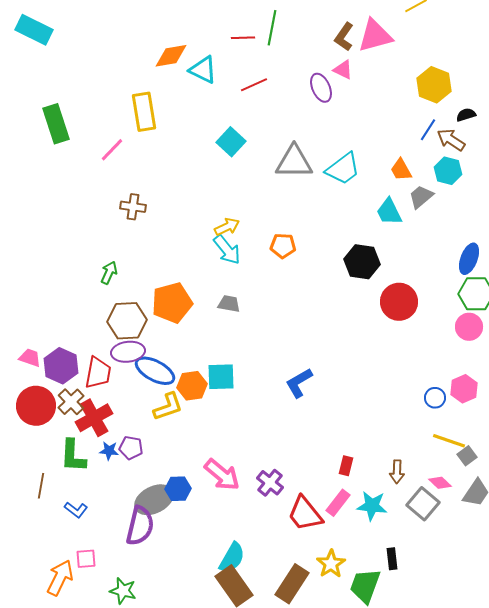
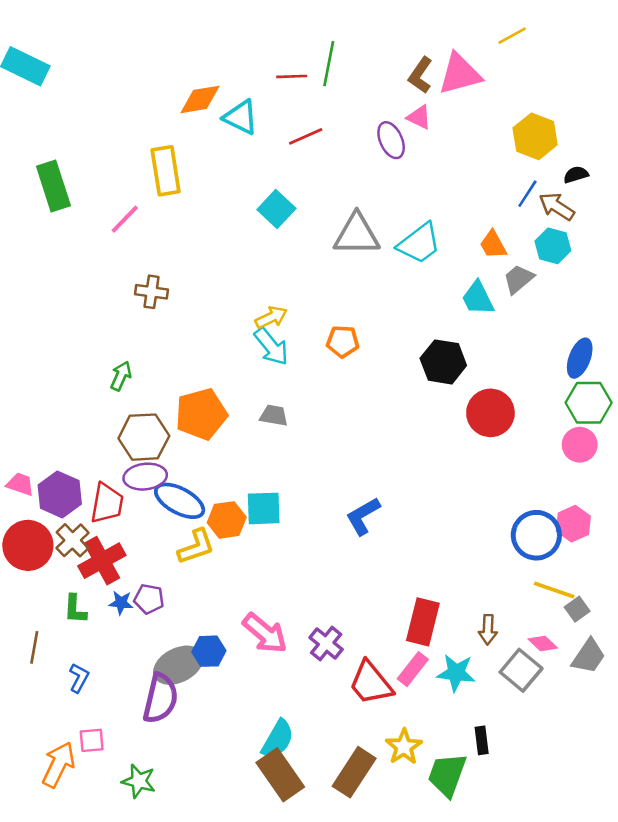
blue circle: (435, 398) -> (536, 535), size x1.8
green L-shape: (73, 456) -> (75, 609), size x0.7
red rectangle: (346, 466) -> (423, 622), size x1.8
blue L-shape: (76, 510) -> (79, 678), turned -100

